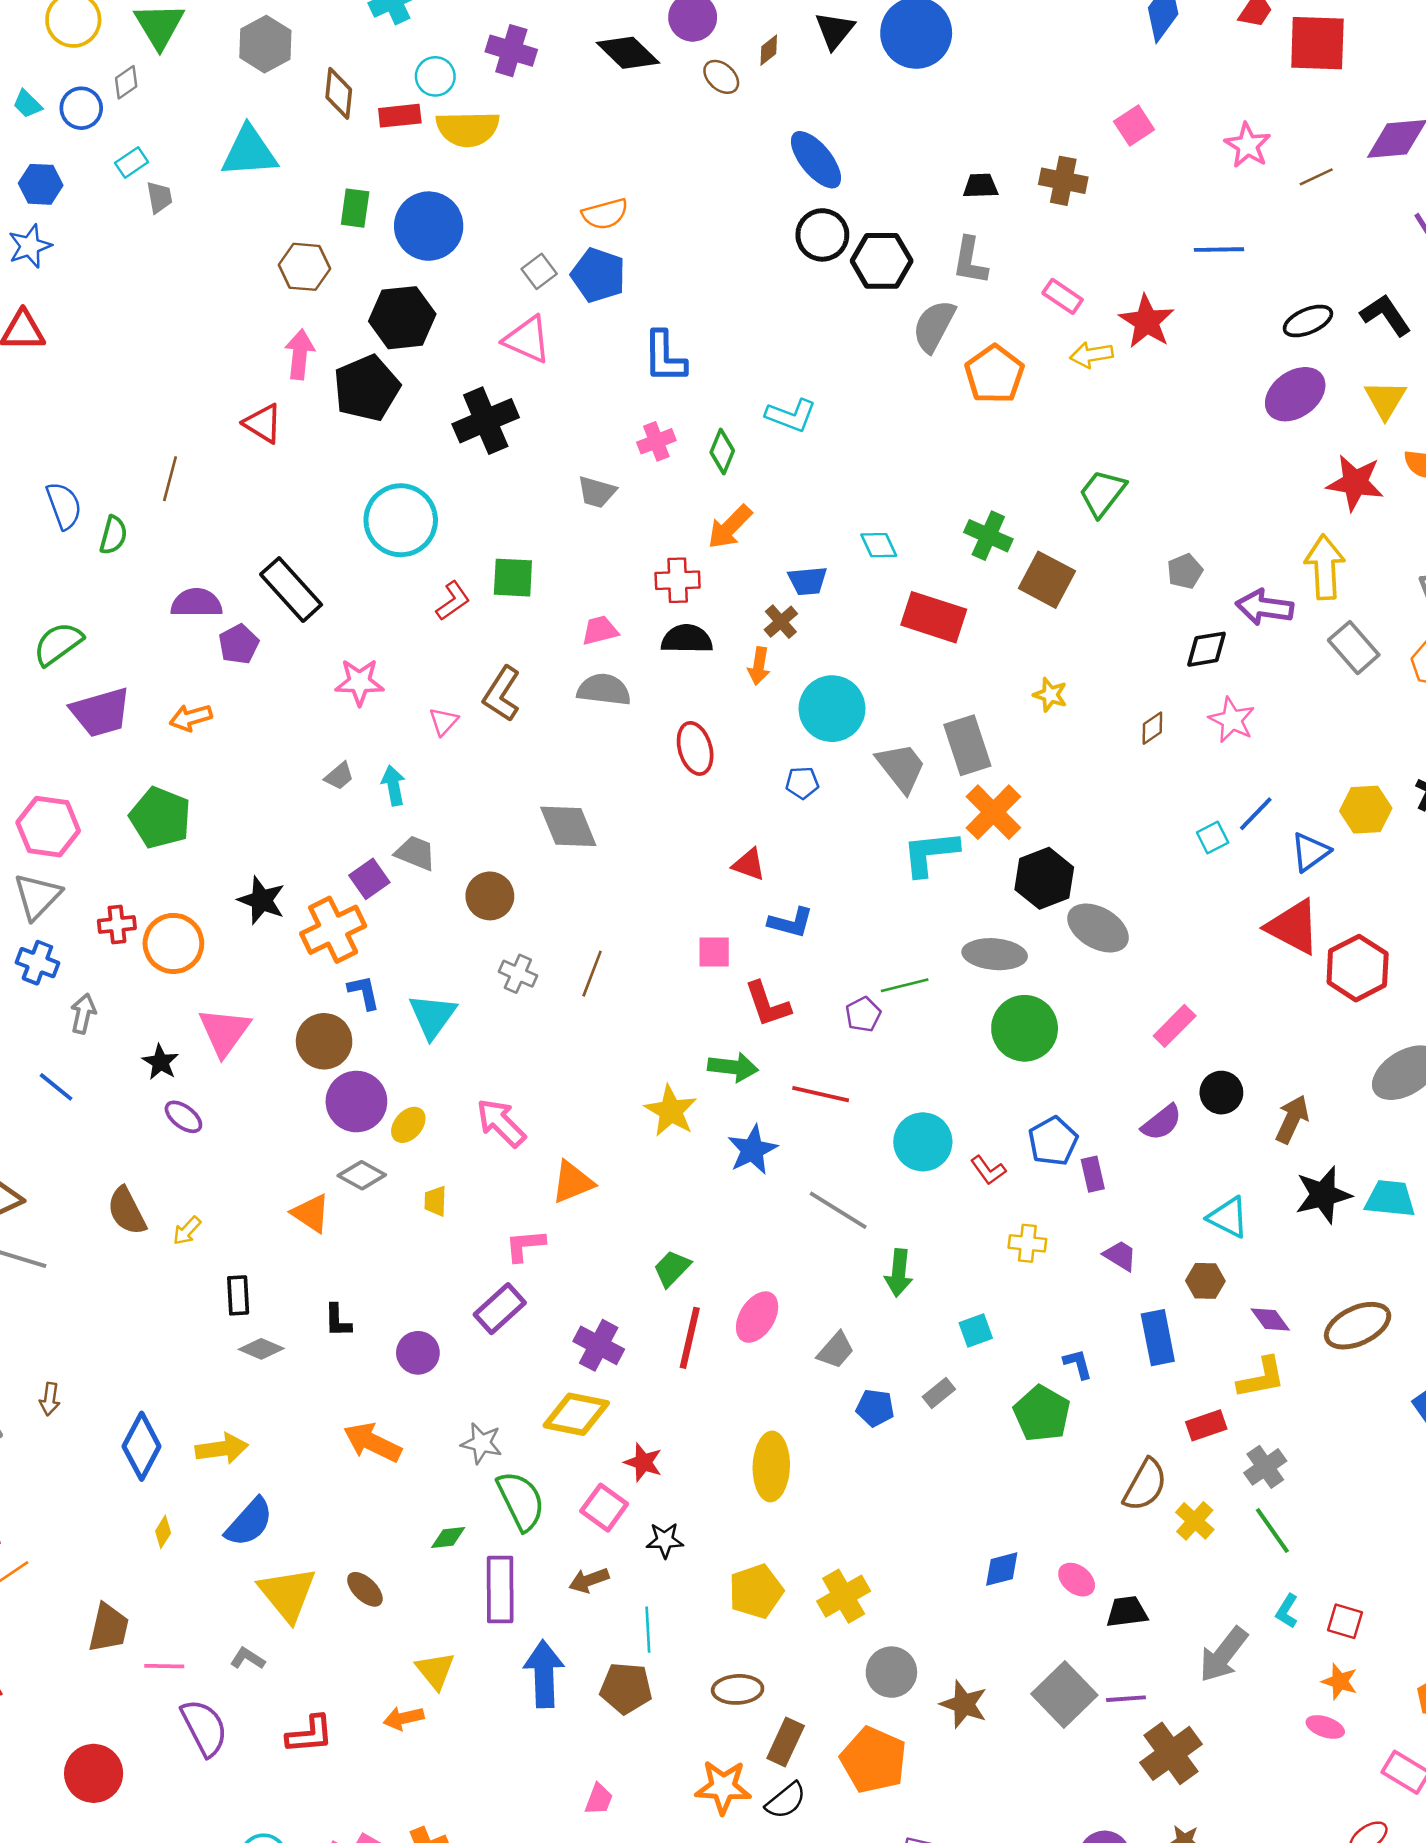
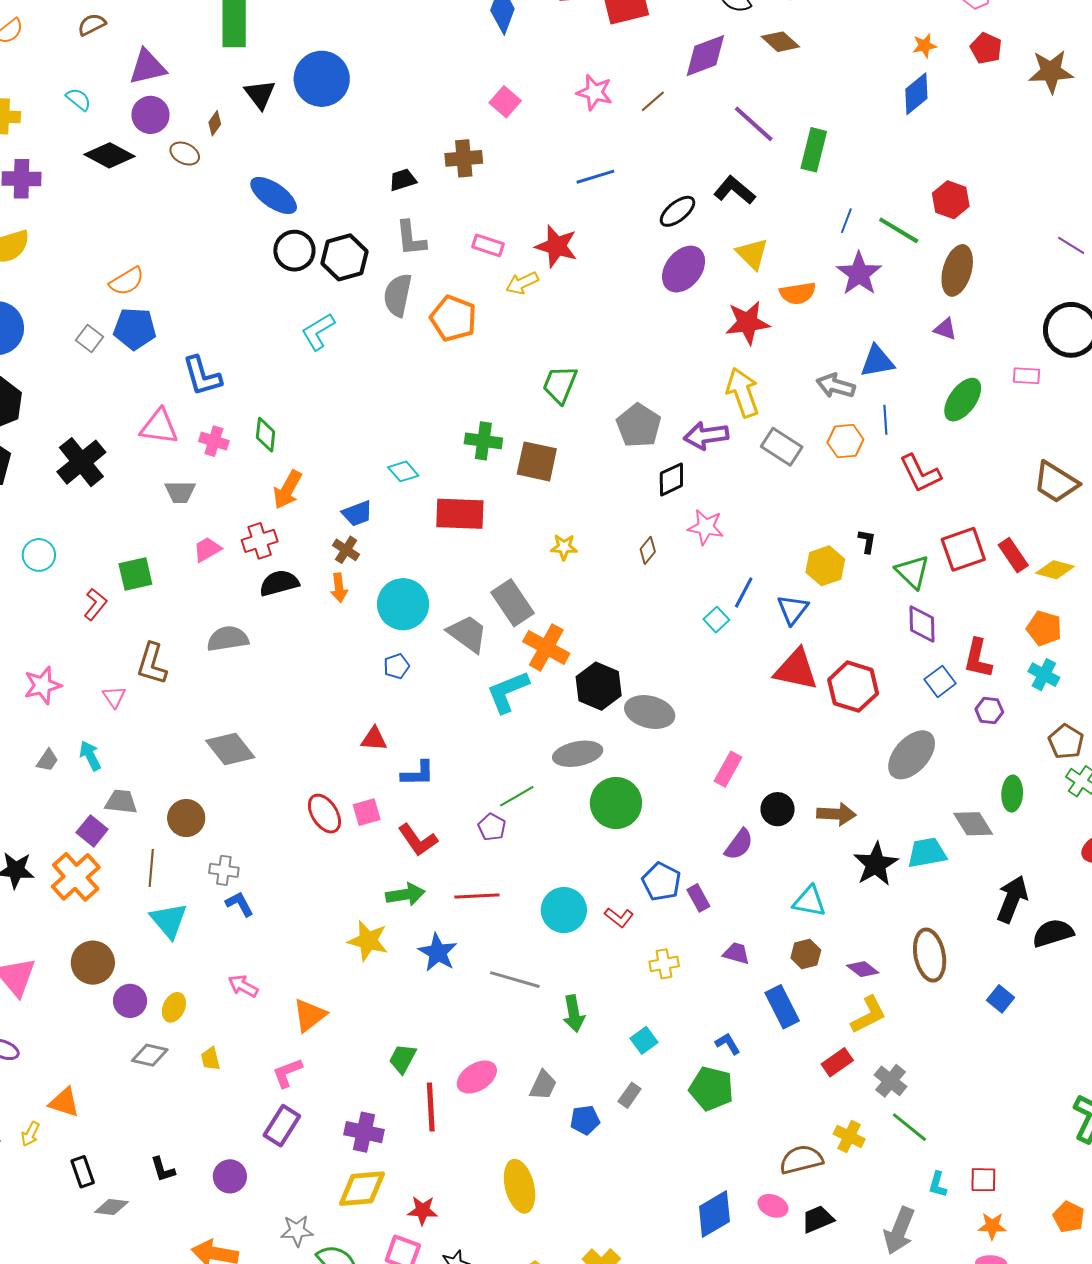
pink triangle: (527, 339) -> (159, 427), moved
cyan L-shape: (791, 415) -> (318, 332), moved, turned 144
pink cross: (656, 441) -> (214, 441), turned -36
cyan circle: (401, 520) -> (39, 555), size x0.6
gray pentagon: (1185, 571) -> (639, 426), size x1.6
pink trapezoid: (600, 630) -> (207, 549), moved
red ellipse: (695, 748) -> (324, 814), moved
brown line: (592, 974) -> (151, 868), moved
blue L-shape: (364, 992) -> (239, 904), moved
purple circle: (356, 1102) -> (130, 1001), size x0.7
brown arrow: (1292, 1119) -> (836, 814), turned 84
pink arrow: (501, 1123) -> (243, 986), size x0.7
orange triangle: (311, 1213) -> (64, 1102), moved
pink ellipse: (757, 1317) -> (477, 1077), turned 42
brown ellipse: (1358, 1326) -> (930, 955), turned -60
brown semicircle: (1145, 1485) -> (801, 1160), moved, turned -117
blue diamond: (1002, 1569) -> (714, 1214), size x1.5

